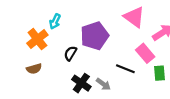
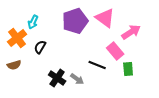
purple pentagon: (95, 36) -> (75, 21), moved
black semicircle: (70, 53) -> (40, 47), moved

